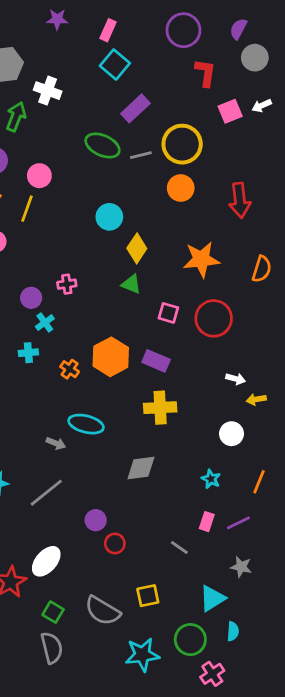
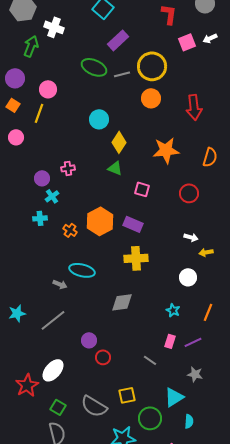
red circle: (214, 318) -> (189, 193), moved, size x0.7
green circle: (190, 640) -> (150, 418), moved

